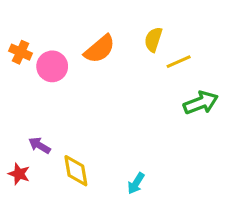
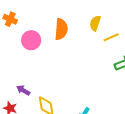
orange semicircle: (100, 49) -> (61, 29), turned -45
orange cross: (21, 52) -> (10, 19), moved

